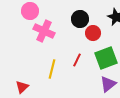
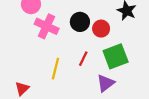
black circle: (80, 19) -> (80, 22), moved
purple triangle: (108, 84) -> (106, 83), moved

